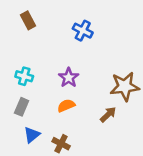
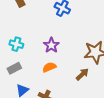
gray rectangle: (22, 107) -> (14, 68), turned 40

